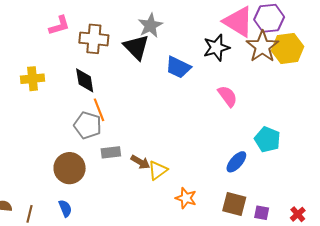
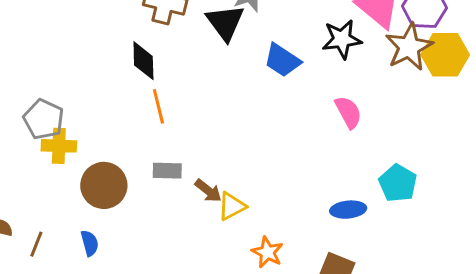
yellow cross: (33, 79) -> (59, 146), moved
gray pentagon: (88, 125) -> (44, 119), moved
blue ellipse: (236, 162) -> (348, 210), turned 35

